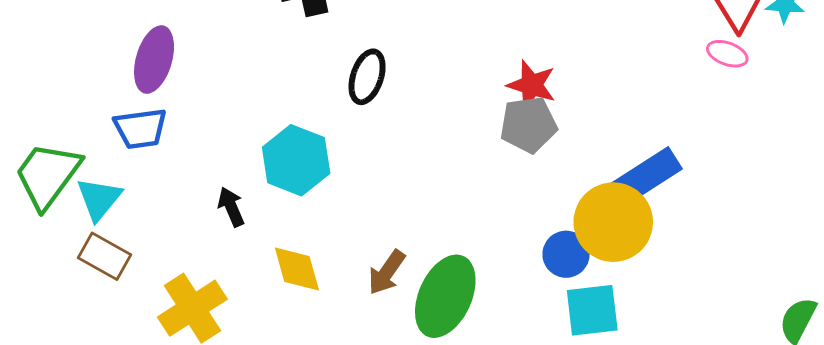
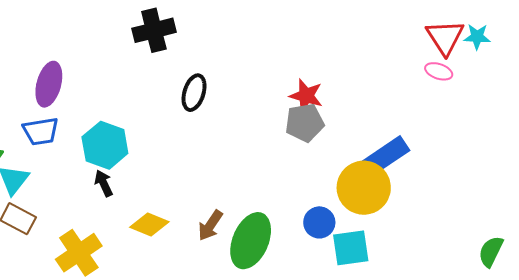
cyan hexagon: (296, 160) -> (105, 145), moved
blue circle: (566, 254) -> (319, 222), moved
yellow diamond: (297, 269) -> (149, 224), turned -51

